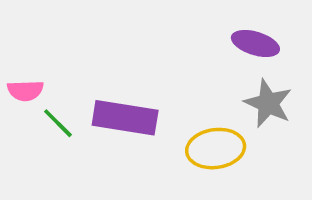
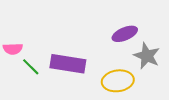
purple ellipse: (255, 43) -> (125, 34), moved, turned -40

